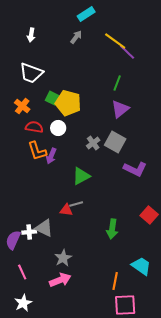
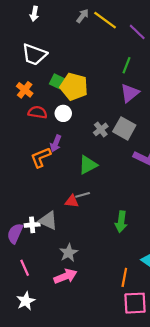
yellow line: (115, 41) -> (105, 20), moved
orange L-shape: (37, 151) -> (41, 157), moved, turned 85

